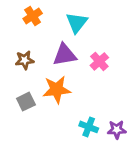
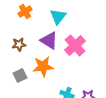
purple triangle: (65, 55) -> (49, 40), turned 42
pink cross: (99, 61) -> (75, 46), size x1.5

